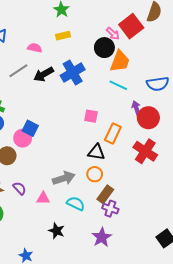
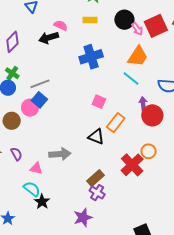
black circle: (104, 48) -> (124, 20), moved
gray line: (18, 71) -> (40, 84), moved
black arrow: (44, 74) -> (49, 38), moved
red cross: (145, 151) -> (132, 165), moved
orange circle: (95, 174) -> (149, 151), moved
cyan semicircle: (76, 204) -> (32, 189), moved

